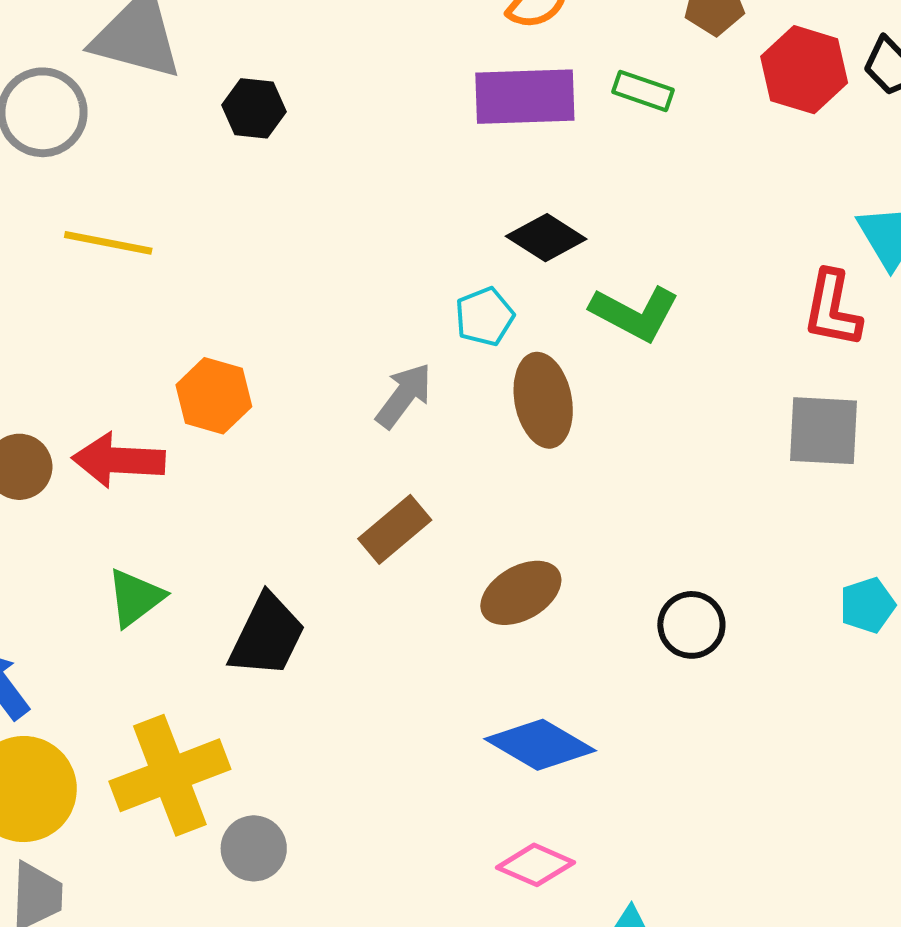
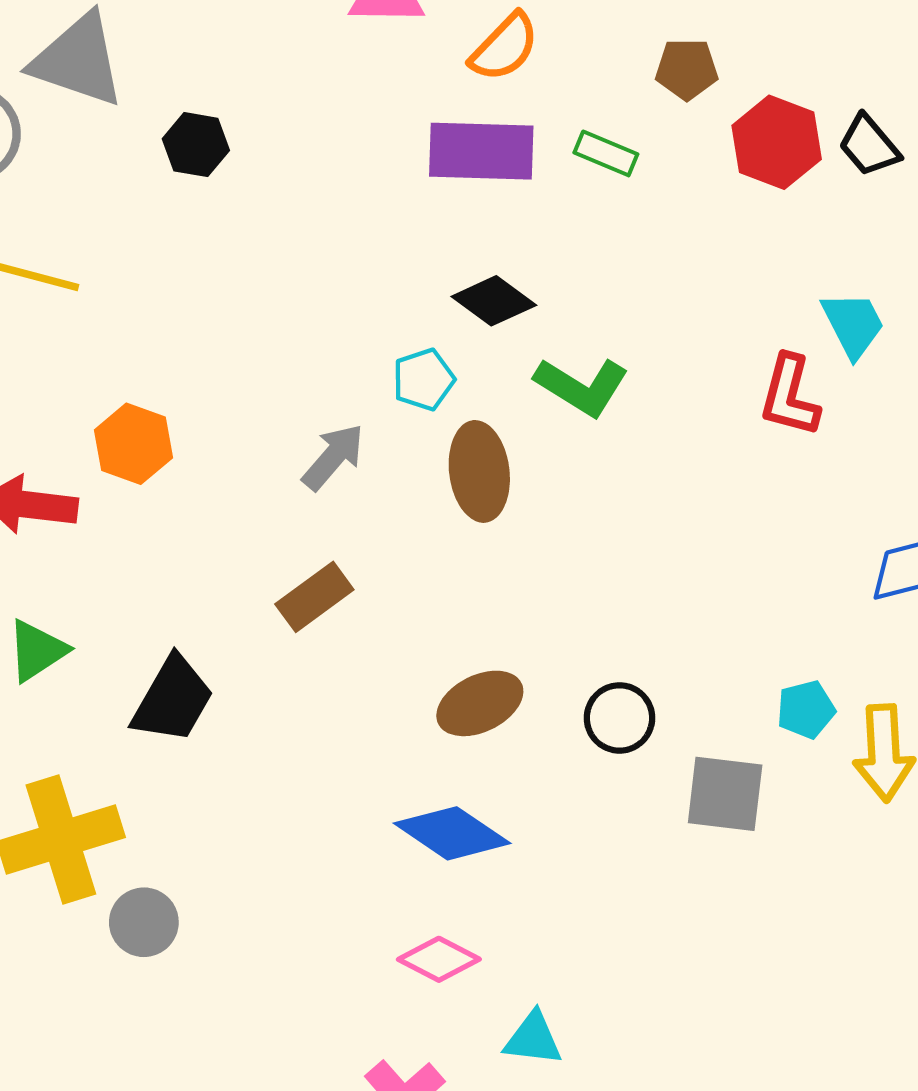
gray square: (823, 431) -> (725, 794), moved
brown ellipse: (521, 593) -> (480, 703), moved

